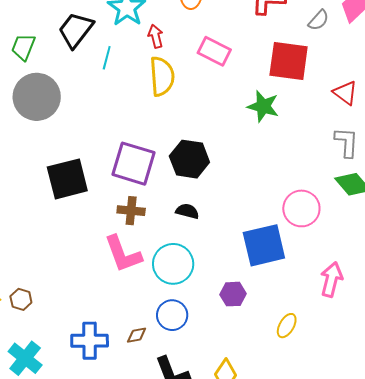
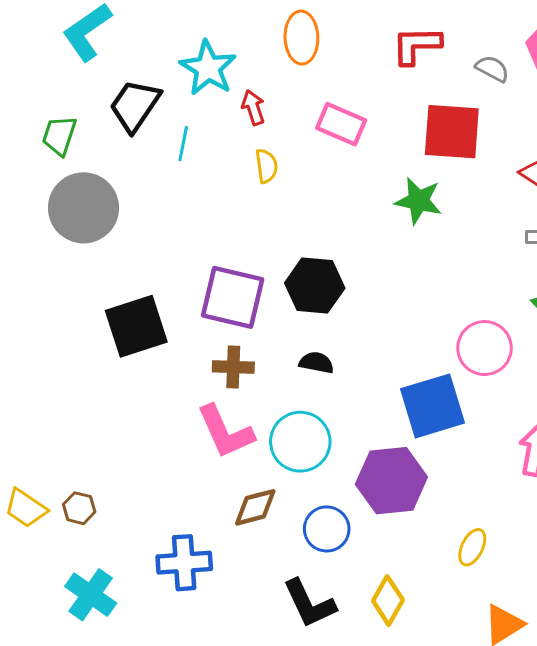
gray semicircle: (319, 20) -> (492, 69), turned -100
yellow semicircle: (162, 76) -> (266, 166), size x0.6
purple hexagon: (233, 294) -> (391, 481), size x1.8
blue circle: (172, 315) -> (327, 529), moved
yellow ellipse: (287, 326) -> (472, 547), moved
brown diamond: (137, 335) -> (255, 507), moved, size x1.5

